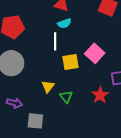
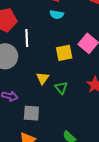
cyan semicircle: (64, 23) -> (57, 15), turned 32
white line: (55, 41) -> (27, 38), moved

